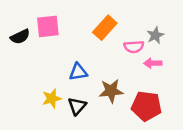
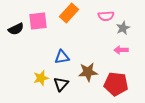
orange rectangle: (105, 28) -> (69, 13), moved
pink semicircle: (134, 47) -> (106, 16), moved

